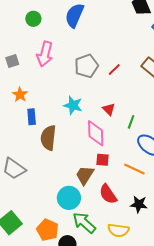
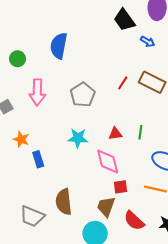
red line: (114, 70) -> (123, 83), moved
red triangle: (109, 109) -> (115, 134), turned -40
green line: (131, 122) -> (140, 132), moved
brown semicircle: (48, 138) -> (64, 202), moved

